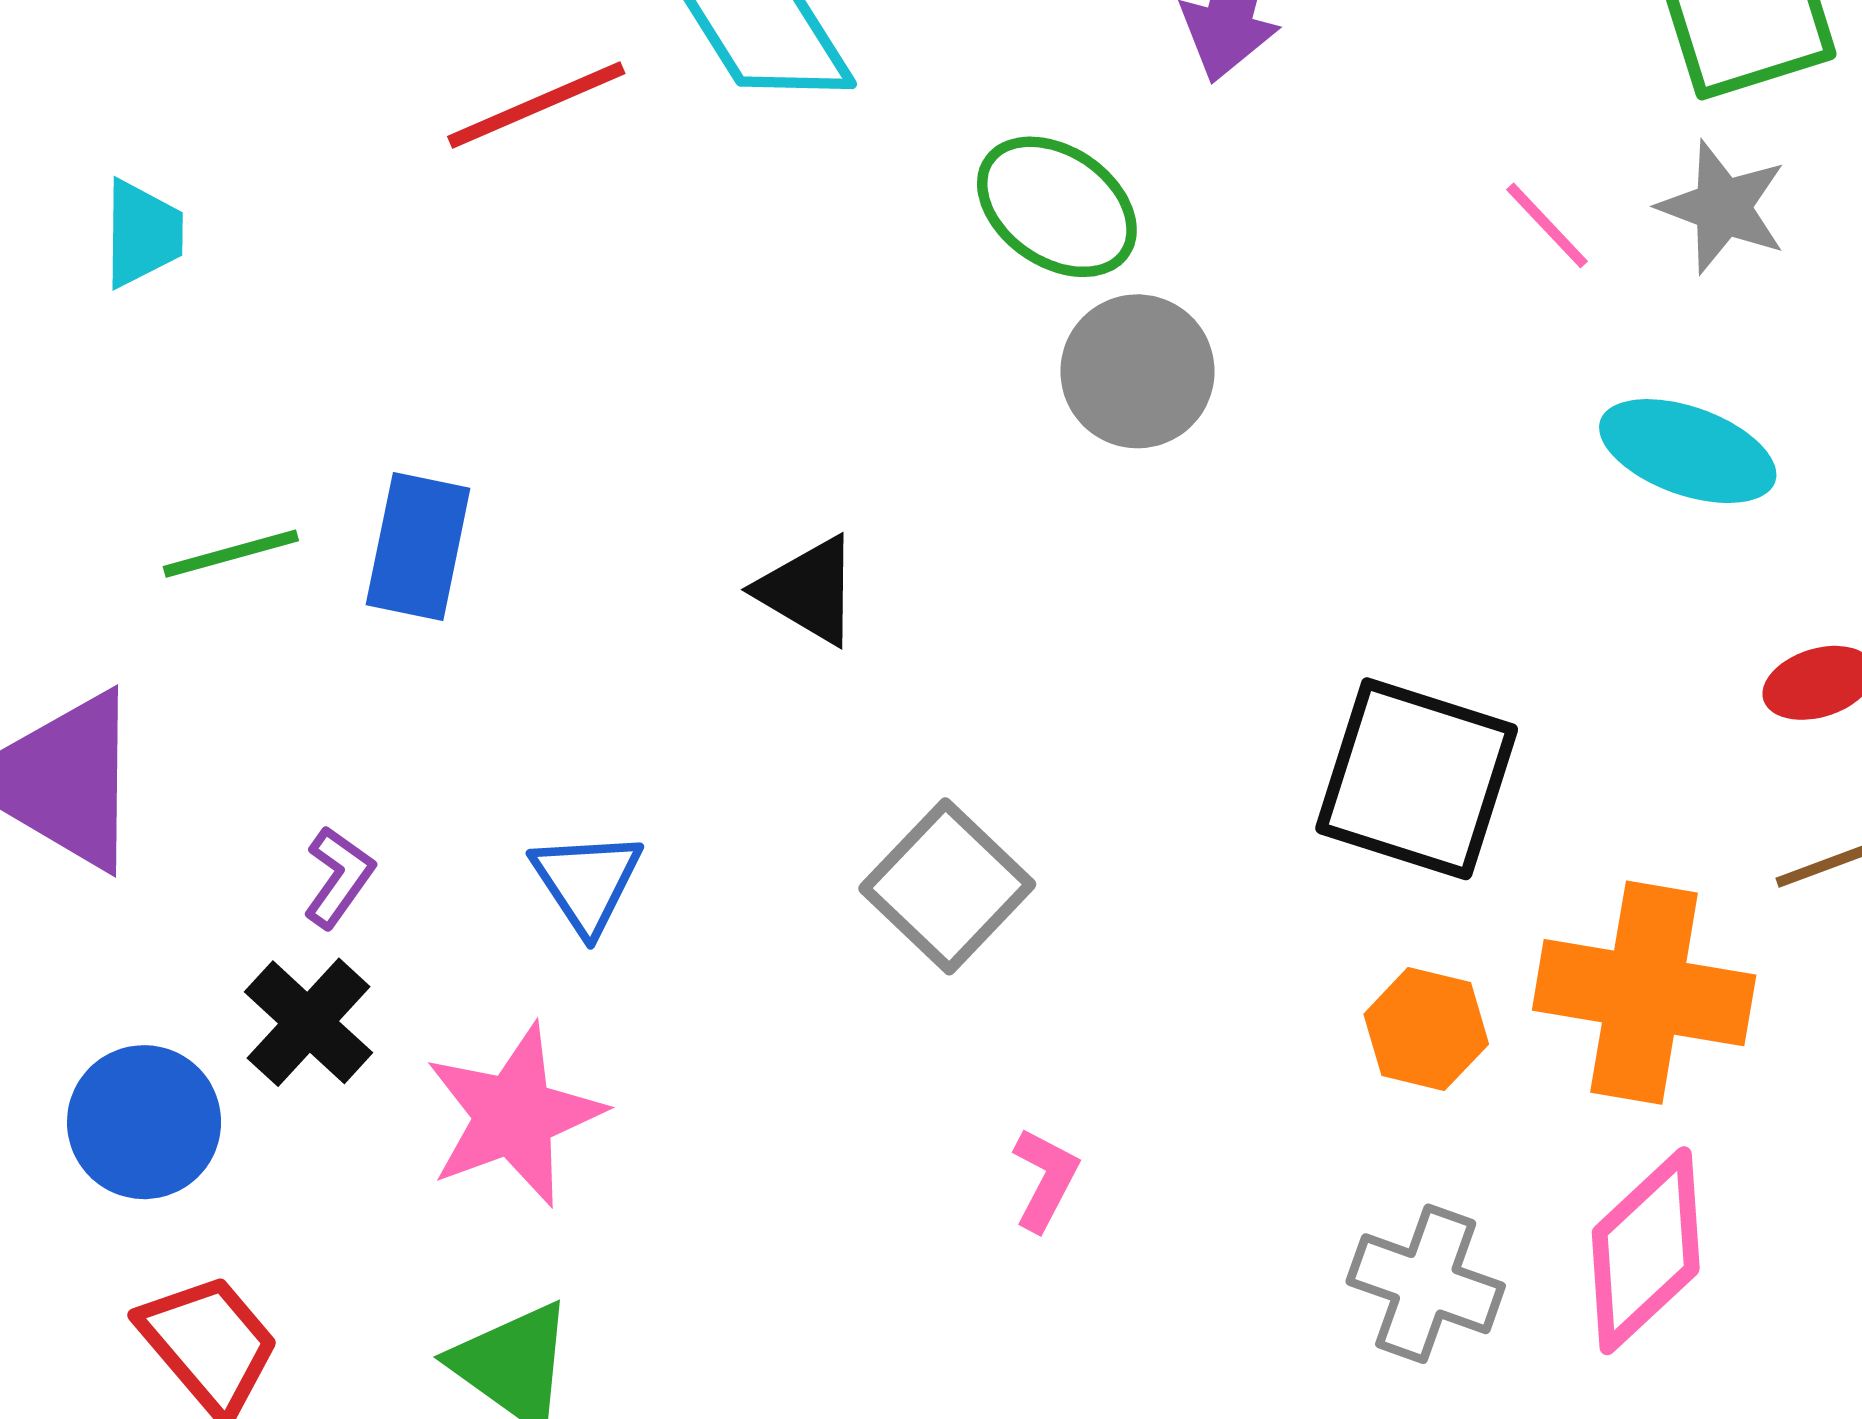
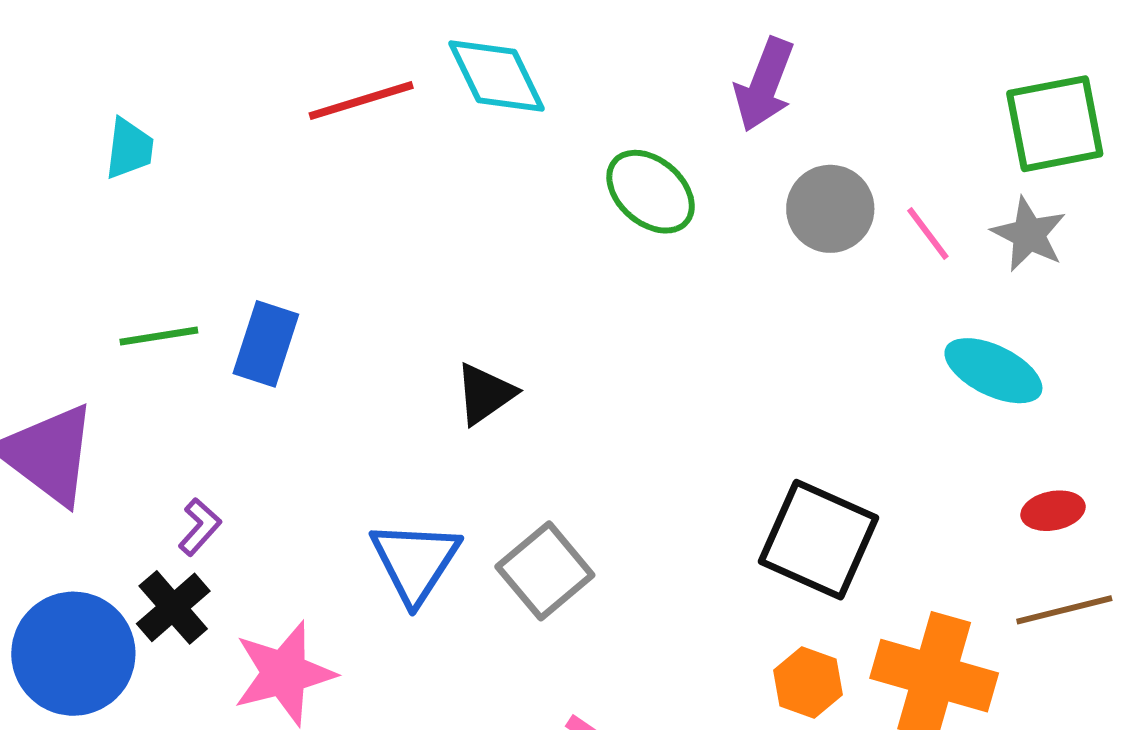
gray circle: (1137, 371) -> (830, 209), moved
black triangle: (809, 590) -> (485, 394), turned 48
blue triangle: (587, 882) -> (415, 562), moved, size x1.4
blue circle: (144, 1122) -> (73, 654), size x1.4

